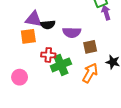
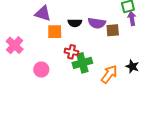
purple triangle: (34, 19) -> (43, 14), moved
purple semicircle: (72, 32) -> (97, 23), moved
brown square: (90, 47) -> (113, 30), moved

